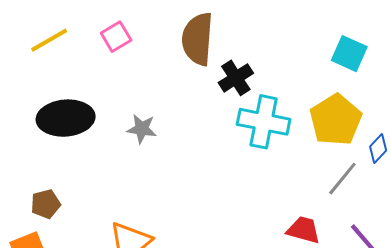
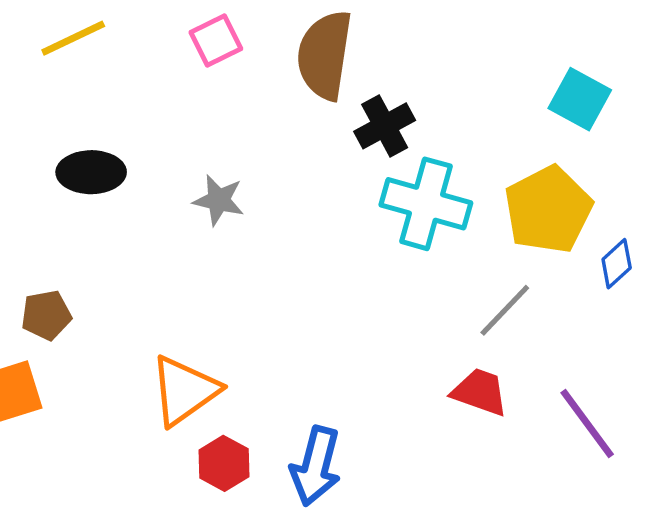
pink square: (116, 37) -> (216, 41), moved
black ellipse: (66, 118) -> (91, 172), size x0.7
gray line: (342, 179) -> (505, 310), moved

